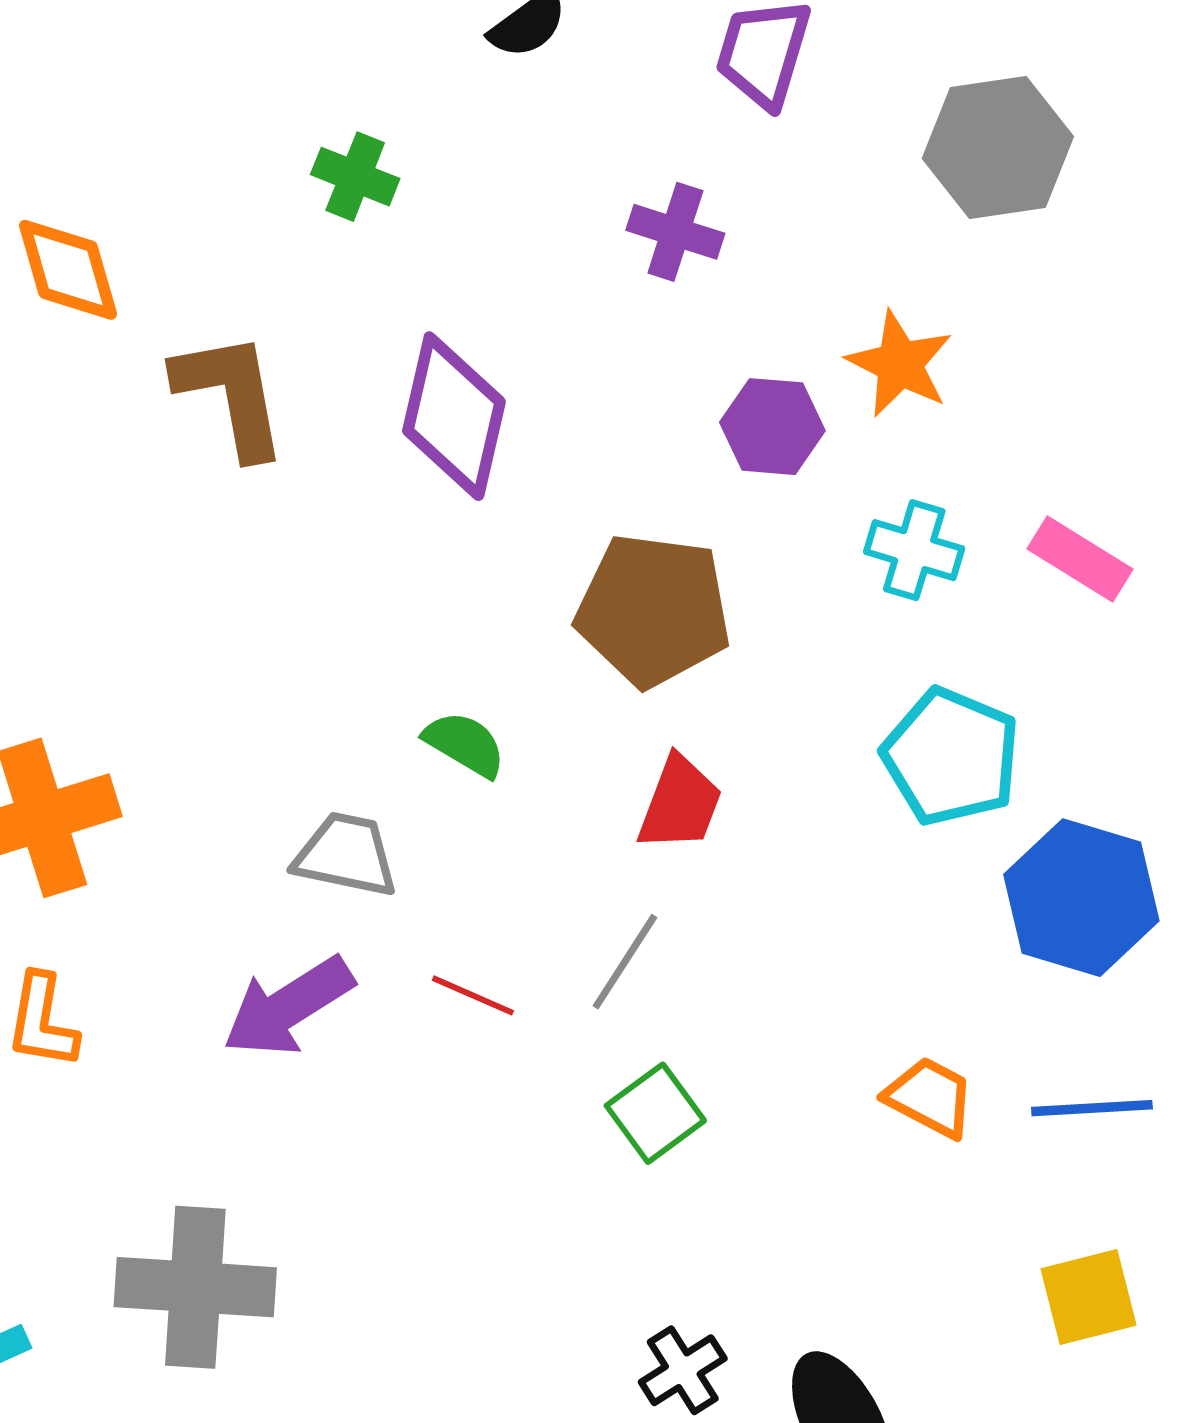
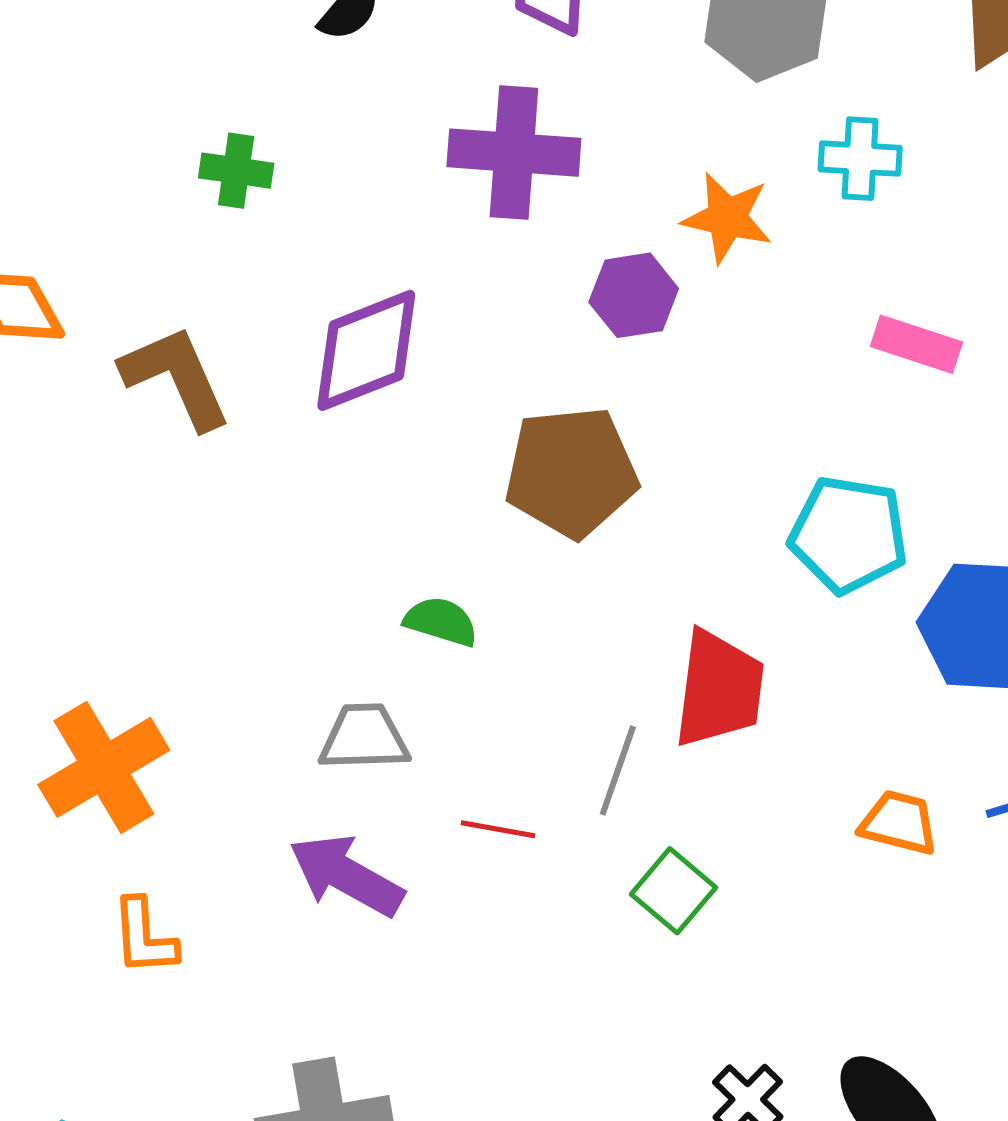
purple cross: (675, 232) -> (514, 153), size x1.6
purple diamond: (454, 416) -> (366, 350), turned 69
cyan cross: (914, 550) -> (860, 159), moved
red trapezoid: (680, 804) -> (719, 689), moved, size x1.4
purple arrow: (288, 1007) -> (346, 875), turned 75

